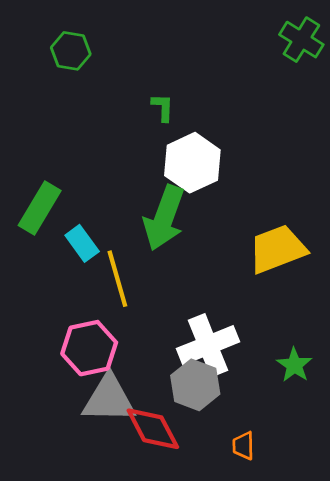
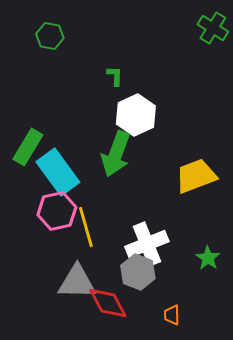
cyan rectangle: (82, 243) -> (58, 172), size x1.8
yellow line: (117, 279) -> (86, 227), moved
pink hexagon: (89, 348) -> (57, 211), moved

